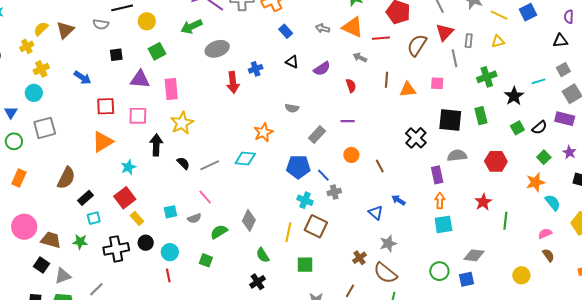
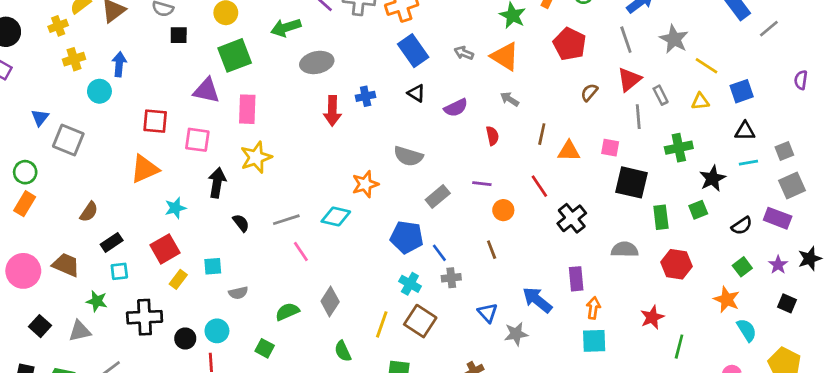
blue square: (528, 12) -> (742, 91), moved
blue rectangle: (286, 31) -> (413, 51), size x1.6
red line: (381, 38) -> (539, 186), moved, turned 54
gray rectangle: (469, 41) -> (661, 95), turned -40
black triangle: (560, 41) -> (745, 131), moved
brown semicircle: (417, 45) -> (589, 92), size x0.6
green square: (157, 51) -> (235, 55), size x1.4
black square: (116, 55) -> (179, 35), moved
blue arrow: (82, 78) -> (119, 64), moved, turned -126
cyan circle: (34, 93) -> (99, 91), moved
gray semicircle: (292, 108) -> (408, 156), size x1.5
blue triangle: (11, 112) -> (40, 118), moved
green rectangle: (481, 116) -> (661, 217), moved
black square: (450, 120) -> (631, 182), moved
gray square: (45, 128) -> (68, 140), turned 30
green square: (517, 128) -> (698, 210), moved
green circle: (14, 141) -> (25, 172), moved
orange circle: (351, 155) -> (503, 210), moved
black semicircle: (183, 163) -> (241, 223), moved
brown line: (380, 166) -> (492, 250), moved
purple rectangle: (437, 175) -> (576, 279), moved
brown semicircle: (66, 178) -> (89, 212), size x0.7
orange star: (535, 182) -> (727, 299), turned 30
pink line: (205, 197) -> (301, 252), moved
blue arrow: (399, 200) -> (537, 300), size x1.6
cyan square: (170, 212) -> (213, 266), moved
blue triangle: (376, 213) -> (488, 313), moved
yellow rectangle: (137, 218) -> (178, 279), turned 72
gray semicircle: (194, 218) -> (238, 293), moved
brown trapezoid: (51, 240) -> (66, 265), moved
black circle: (146, 243) -> (185, 338), moved
gray star: (388, 244) -> (516, 334), moved
gray triangle: (63, 276) -> (80, 331), moved

